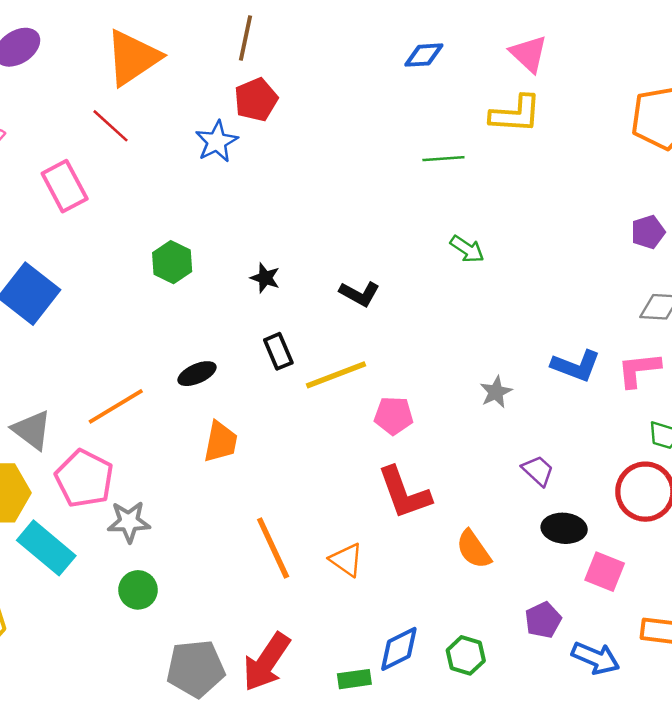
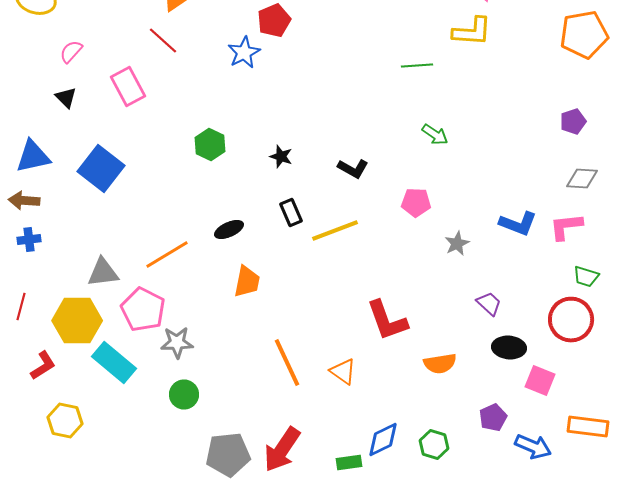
pink pentagon: (394, 416) -> (416, 202), moved
gray triangle: (32, 430) -> (103, 272), turned -44
orange semicircle: (474, 549) -> (440, 364), turned -64

